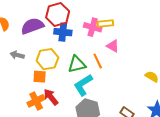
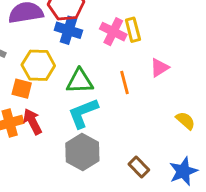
yellow rectangle: (105, 23) -> (133, 30), turned 70
pink triangle: (113, 46) -> (159, 68), moved, turned 48
orange line: (98, 61) -> (124, 83), moved

